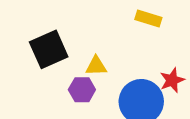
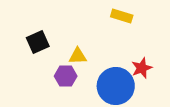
black square: (49, 49) -> (38, 42), size x0.7

